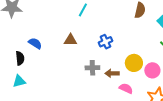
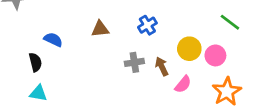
brown arrow: (112, 73) -> (162, 66), turned 72
cyan triangle: (19, 81) -> (38, 93), turned 32
pink semicircle: (126, 88) -> (183, 84), turned 112

